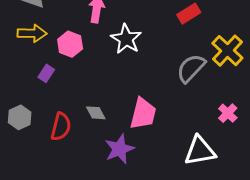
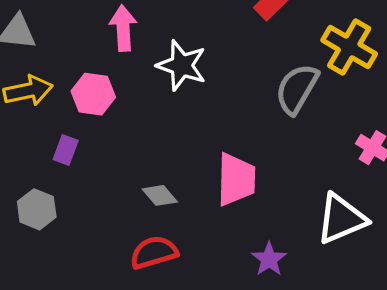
gray hexagon: (20, 117) -> (37, 209), moved
red semicircle: (61, 127) -> (154, 252), moved, turned -108
purple star: (119, 149) -> (269, 259), moved, size x0.7

